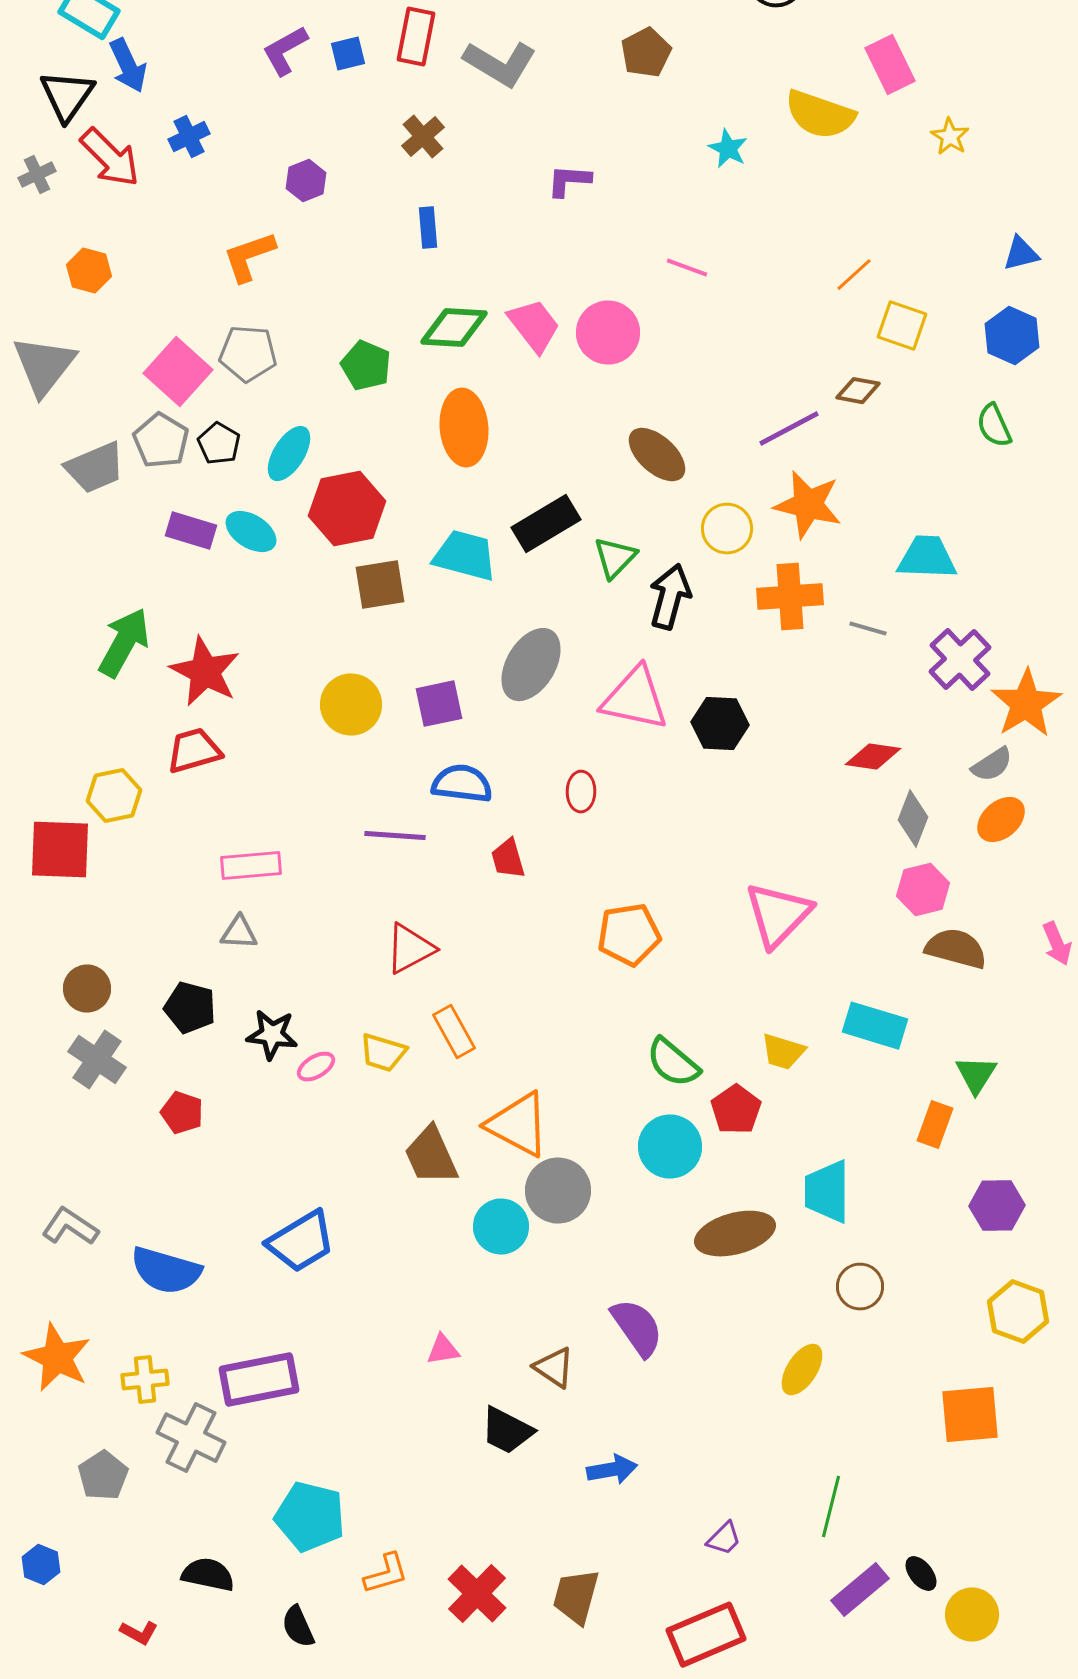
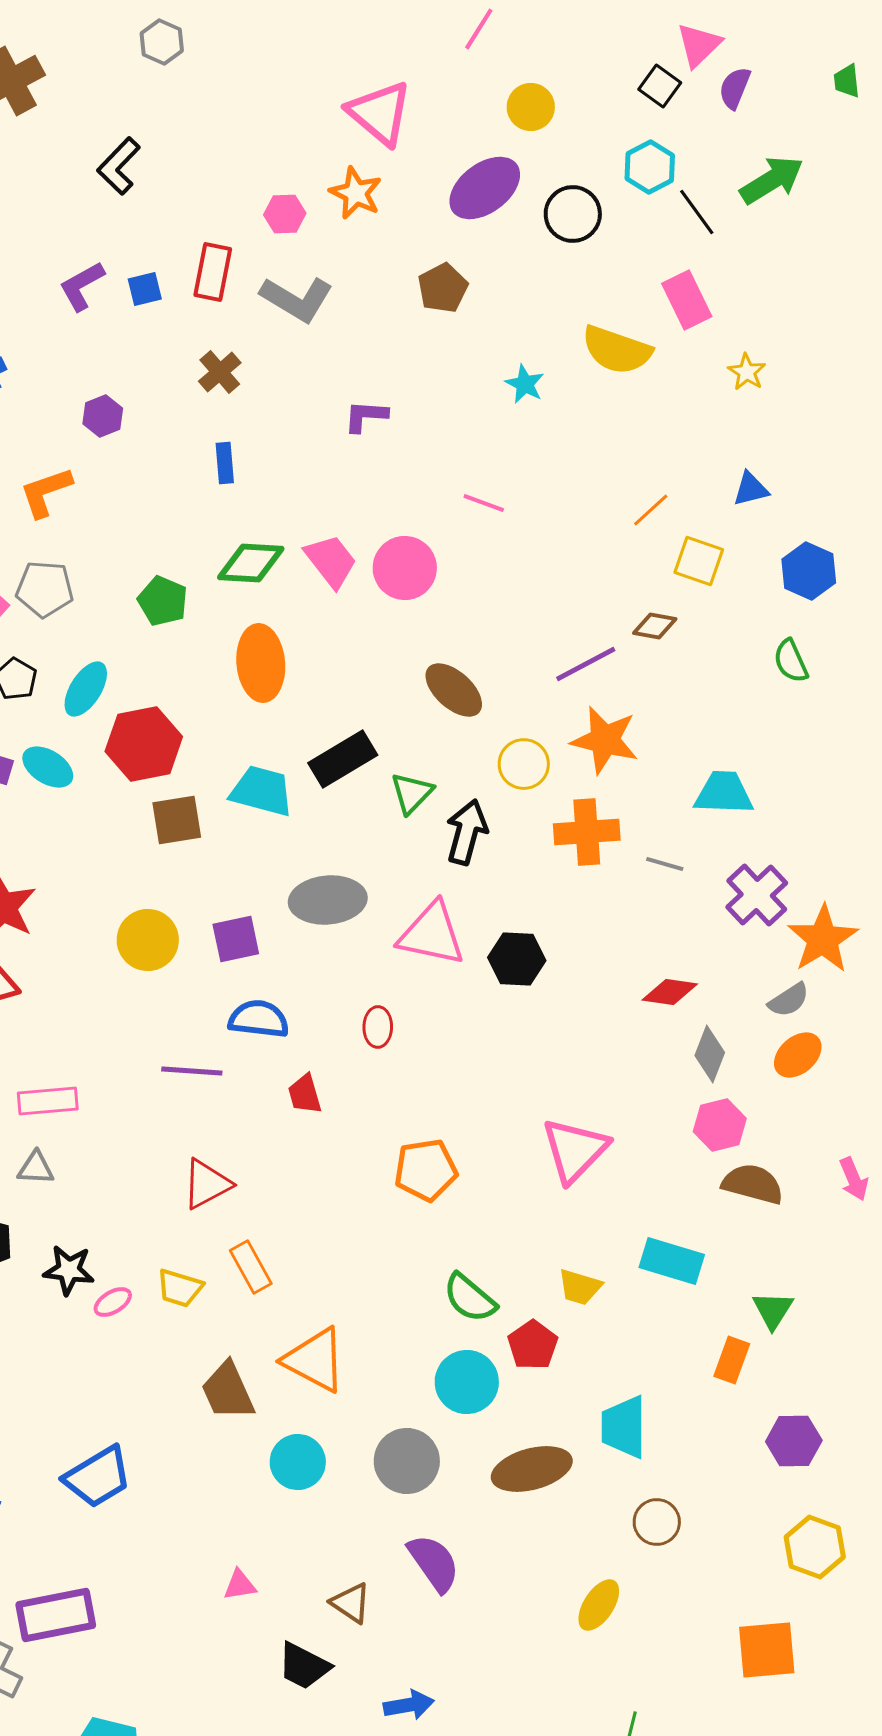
blue triangle: (1021, 254) -> (751, 489), moved
gray ellipse: (531, 665) -> (328, 900), turned 54
gray circle: (558, 1191) -> (407, 1461), moved

